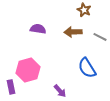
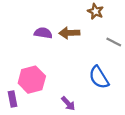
brown arrow: (73, 32) -> (69, 33), moved

